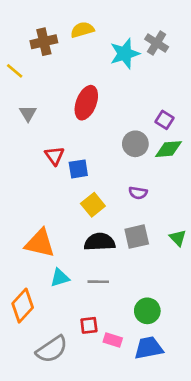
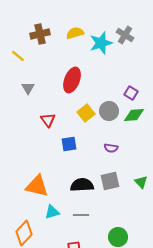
yellow semicircle: (82, 30) -> (75, 33), moved
blue square: (78, 169) -> (69, 144), moved
yellow square: (93, 205) -> (86, 113), moved

